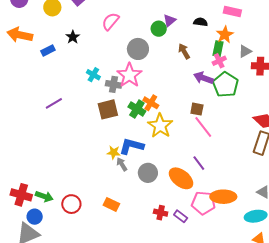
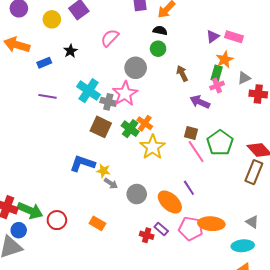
purple triangle: (170, 20) -> (213, 36), moved
black semicircle: (201, 22) -> (160, 30), moved
cyan cross: (93, 75) -> (89, 91), size x1.6
green pentagon: (226, 85) -> (220, 143), moved
purple line: (54, 103) -> (48, 96), moved, turned 36
brown square: (108, 109) -> (101, 127), turned 35
blue L-shape: (131, 146) -> (82, 164), moved
gray arrow: (122, 164) -> (111, 183), turned 152
green arrow: (44, 196) -> (30, 210), size x1.4
purple rectangle: (181, 216) -> (161, 229), moved

